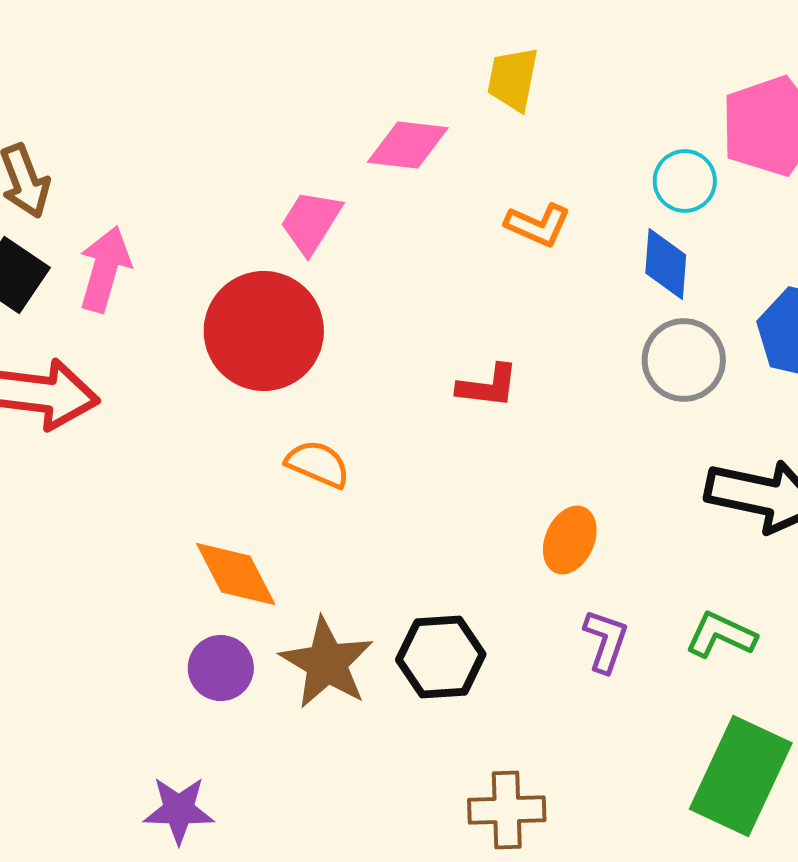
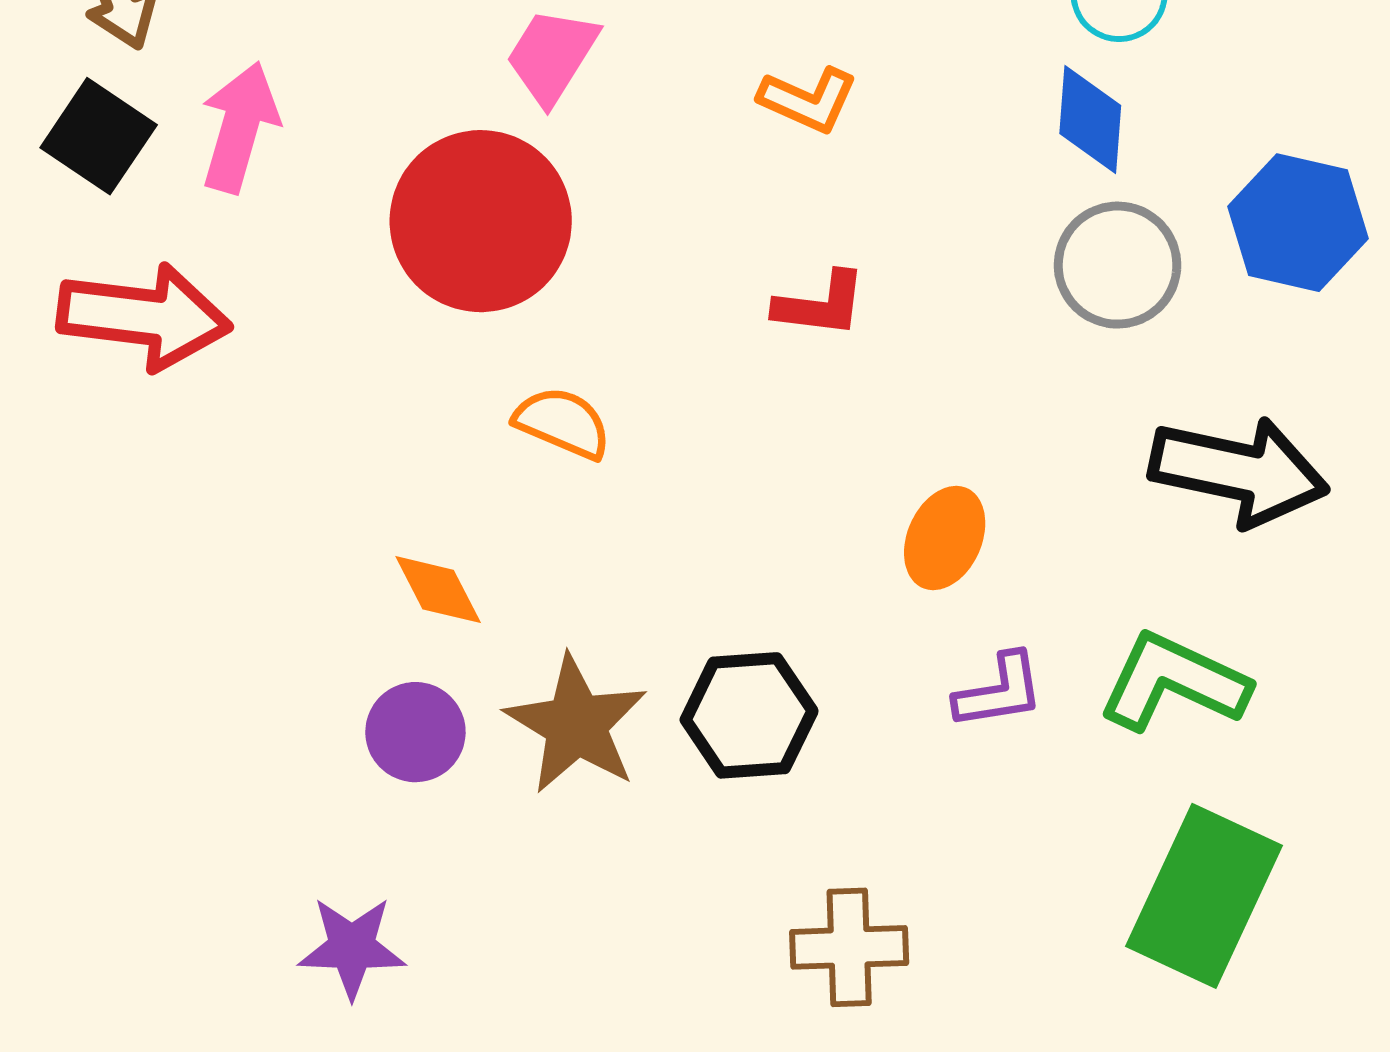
orange L-shape: (538, 225) -> (808, 100), moved
orange diamond: (236, 574) -> (438, 590), size x0.7
green L-shape: (721, 635) -> (1174, 682), size x1.4
purple L-shape: (606, 641) -> (999, 691), turned 62

